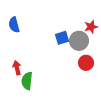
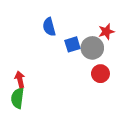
blue semicircle: (14, 25) -> (49, 27), moved
green semicircle: (27, 81) -> (18, 98), moved

